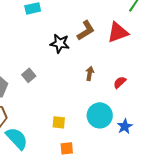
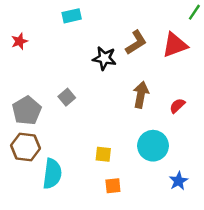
brown arrow: (90, 73) -> (141, 95), size x1.5
blue star: (125, 126) -> (179, 181), moved
cyan semicircle: (17, 138) -> (52, 174), turned 50

